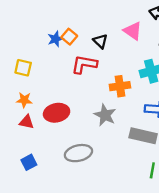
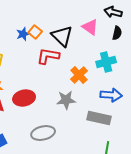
black triangle: (100, 41) -> (62, 36), size x1.6
orange cross: (120, 86) -> (79, 75), turned -36
gray star: (105, 115) -> (66, 100), turned -30

